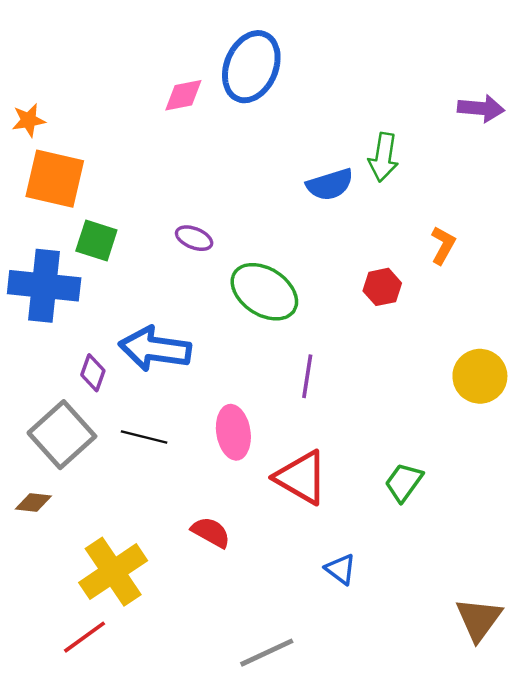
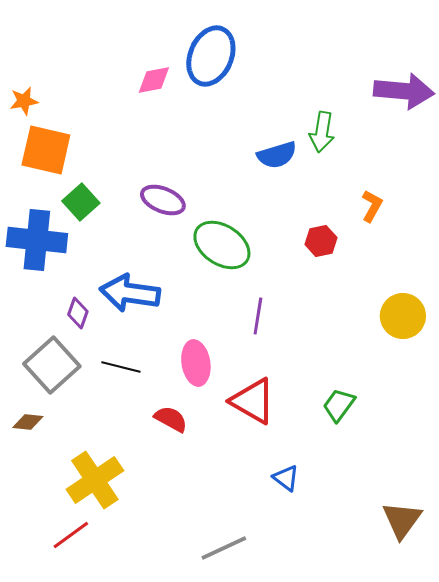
purple arrow: (481, 108) -> (404, 91), size x1.5
purple ellipse: (194, 238) -> (163, 200), size x1.4
green square: (96, 241) -> (81, 202), turned 30
red semicircle: (211, 532) -> (171, 419), moved

